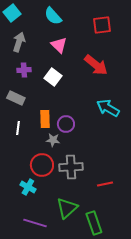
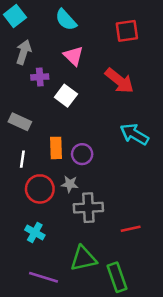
purple cross: (24, 70) -> (40, 77), moved
gray star: (53, 140) -> (70, 184), moved
red circle: (42, 165) -> (40, 189), moved
green triangle: (67, 208) -> (83, 259), turned 30

